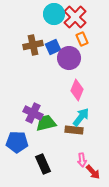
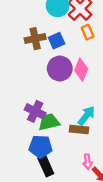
purple circle: (69, 58) -> (60, 69), moved
pink diamond: (77, 90) -> (81, 70), moved
blue pentagon: (17, 142) -> (40, 147), moved

